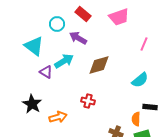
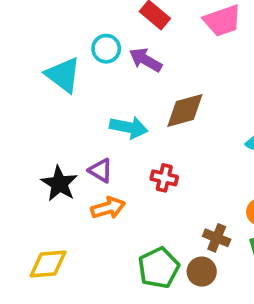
cyan circle: (57, 24) -> (106, 49), moved
cyan arrow: (64, 61) -> (129, 127), moved, turned 42
purple triangle: (46, 72) -> (101, 170), moved

